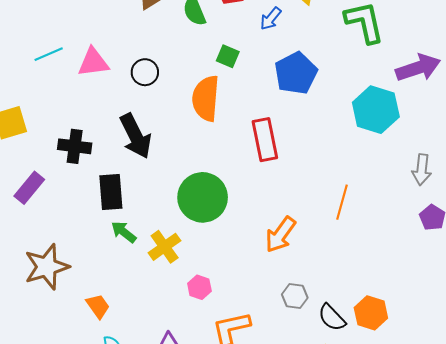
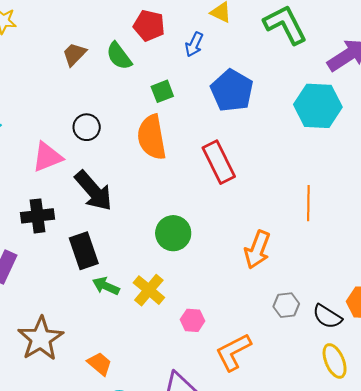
green square: (228, 56) -> (162, 91), turned -30
pink triangle: (93, 62) -> (47, 157), moved
green circle: (203, 197) -> (173, 233), size x0.7

